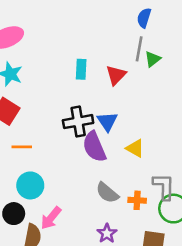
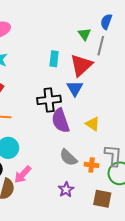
green triangle: (153, 59) -> (85, 34), moved, turned -32
red triangle: (116, 75) -> (81, 65), size x1.4
blue triangle: (107, 122) -> (75, 88), moved

